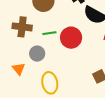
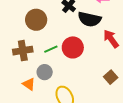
orange triangle: (19, 69) -> (29, 84), moved

